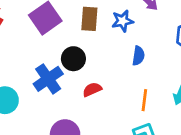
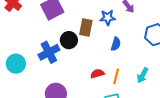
brown rectangle: (89, 19) -> (86, 27), moved
red semicircle: (92, 89) -> (97, 74), moved

